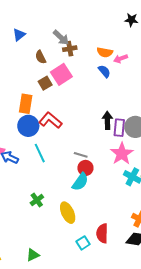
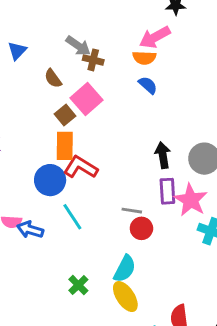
brown cross: (70, 49) -> (93, 60), turned 32
pink arrow: (121, 59) -> (155, 37), moved, size x1.5
orange rectangle: (26, 104) -> (65, 146), moved
purple rectangle: (119, 128) -> (167, 191), moved
cyan semicircle: (80, 182) -> (125, 269), moved

